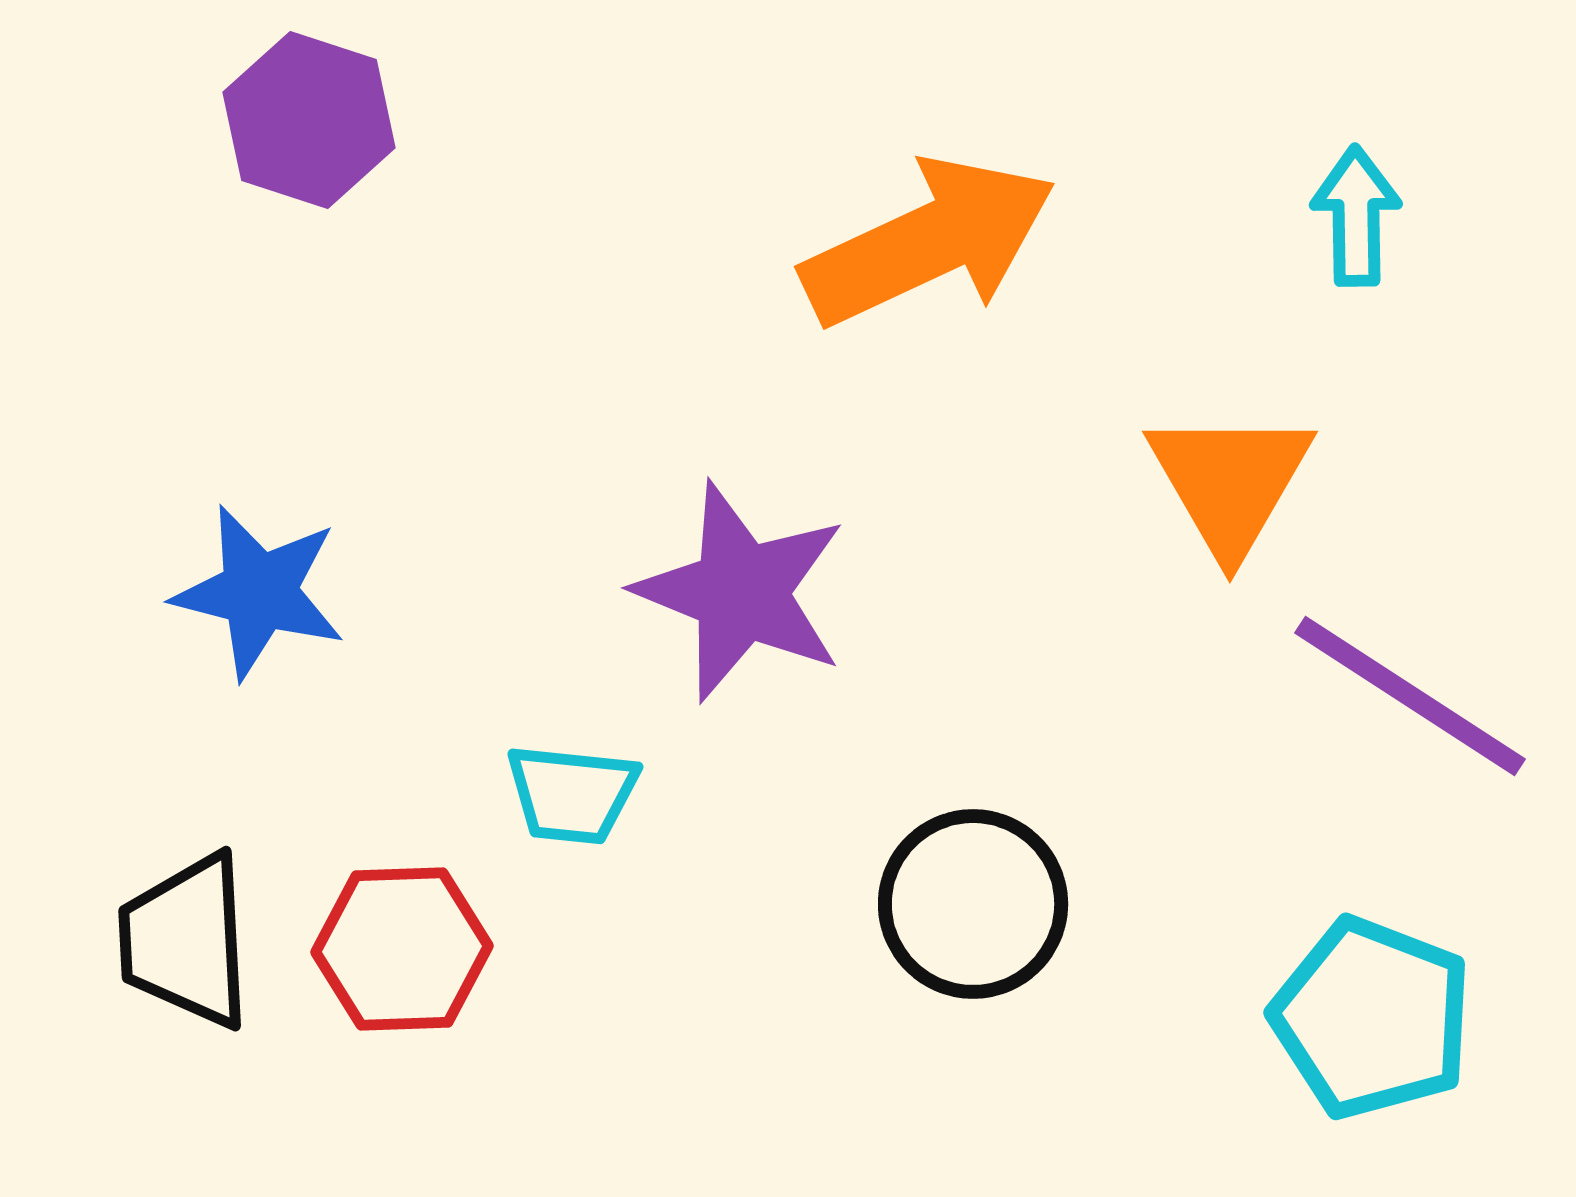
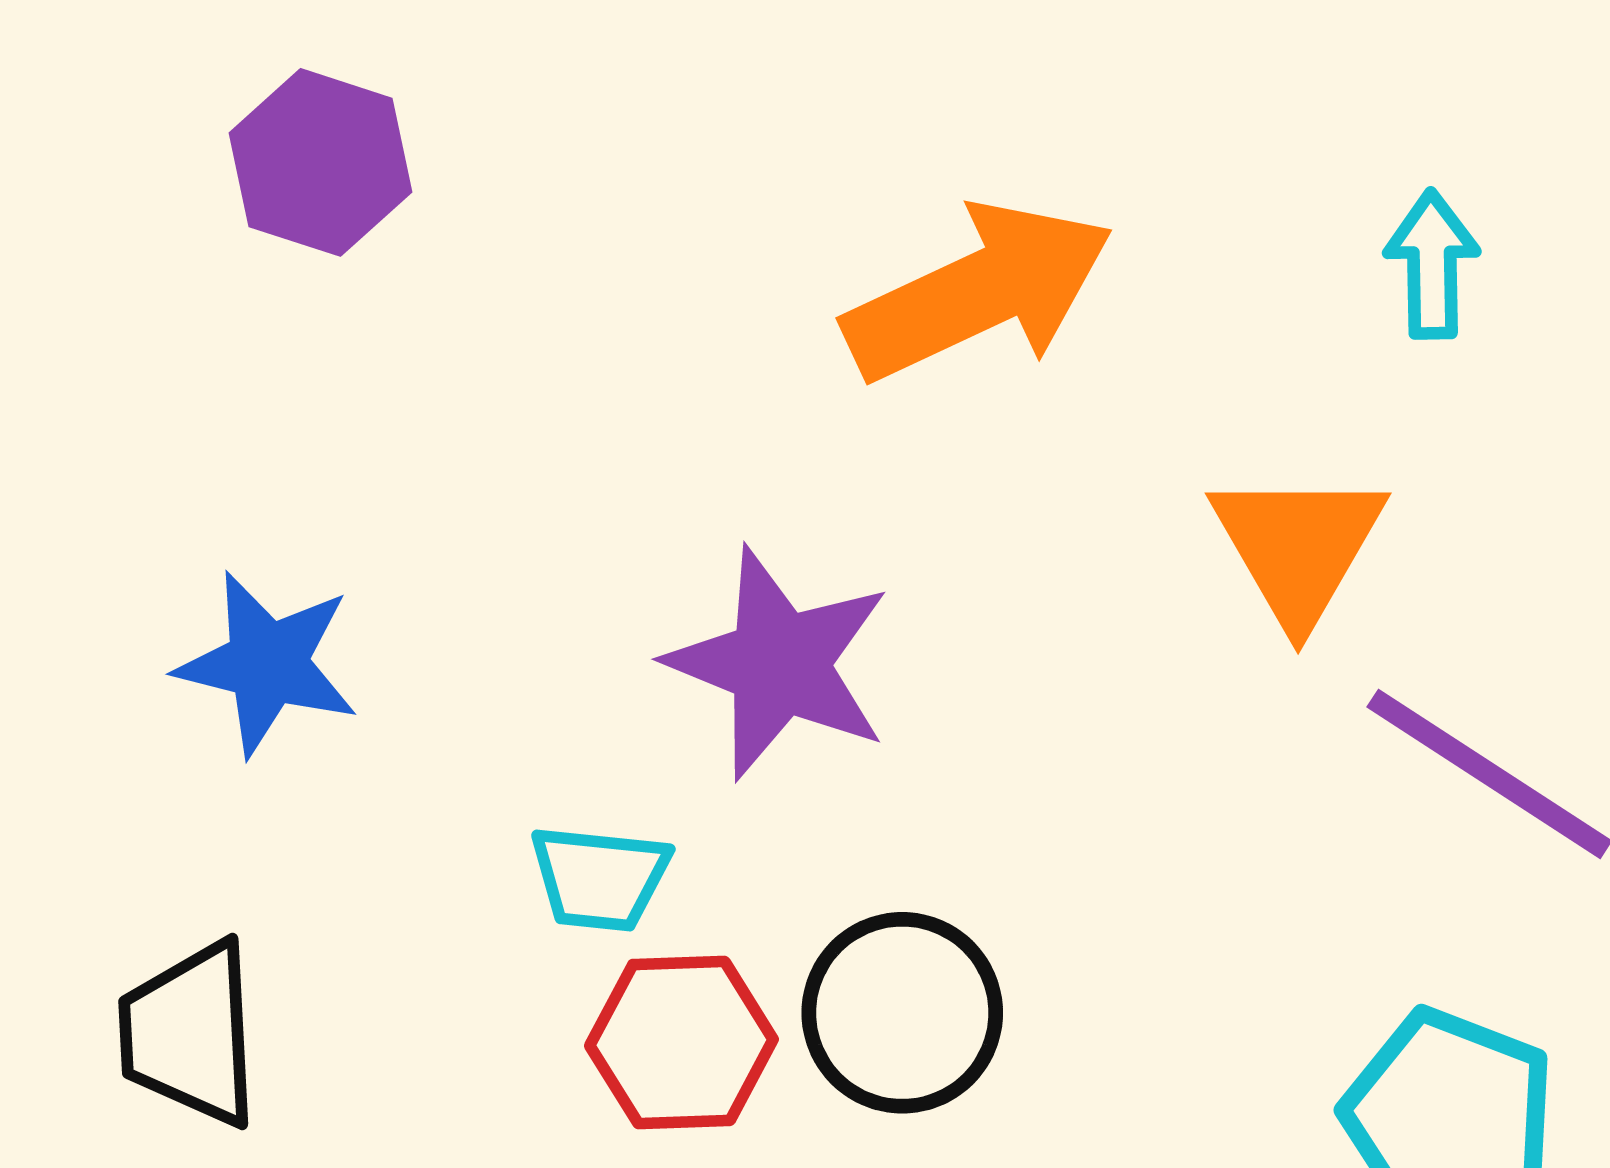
black circle: (973, 904) -> (902, 1013), moved
red hexagon: (402, 949) -> (681, 1042), moved

